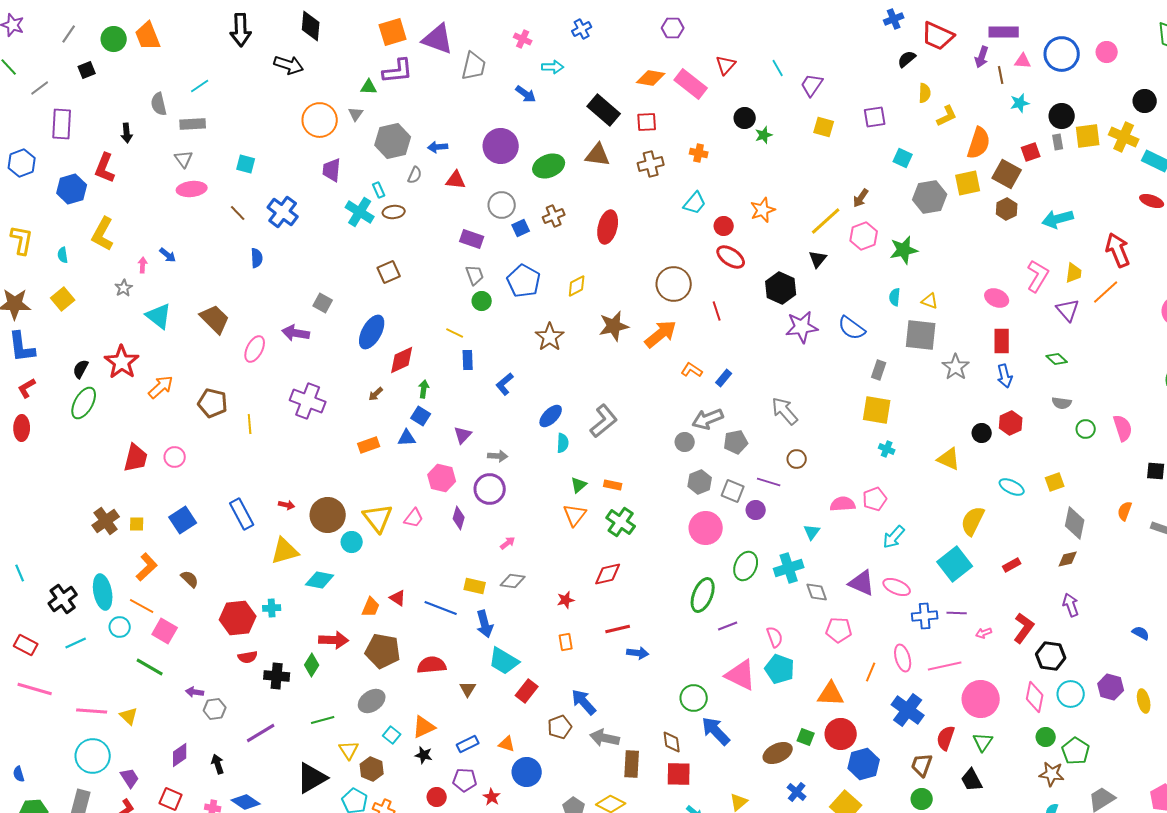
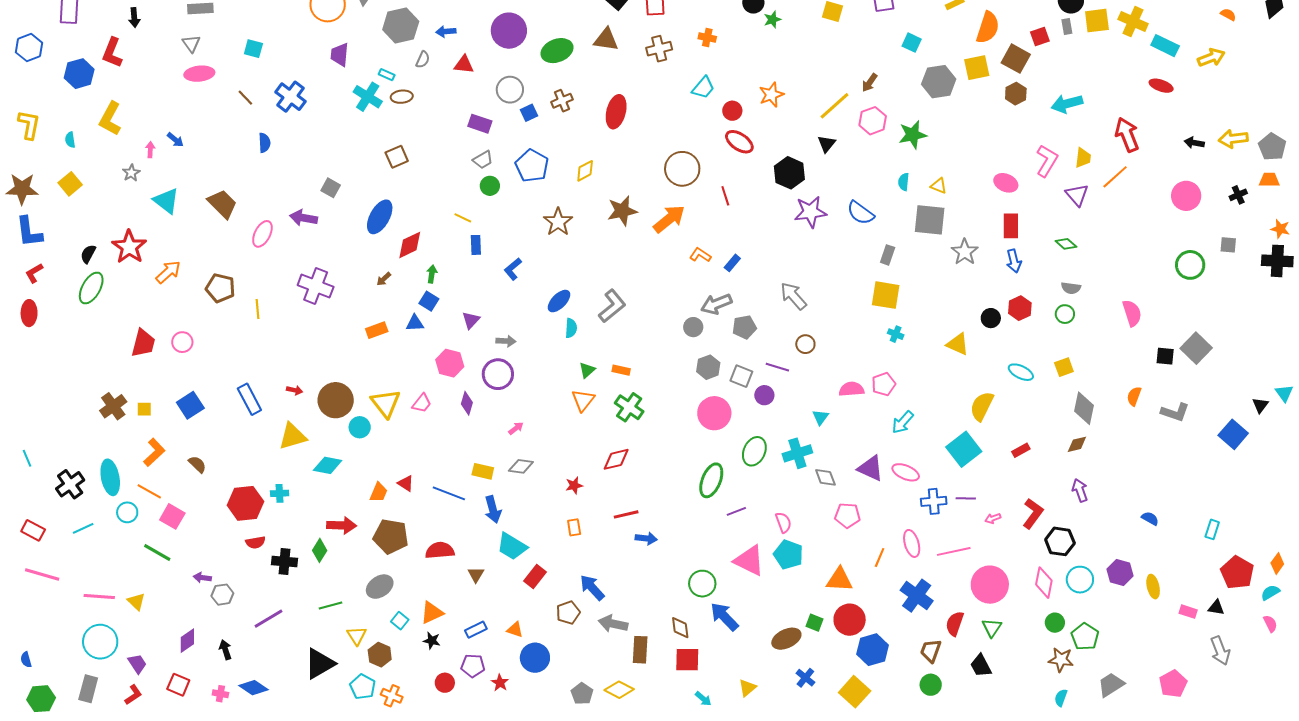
cyan rectangle: (379, 190) -> (387, 75), turned -42
gray trapezoid: (475, 275) -> (483, 160), turned 80
green circle: (1086, 429) -> (1065, 314), moved

